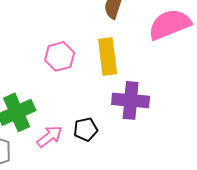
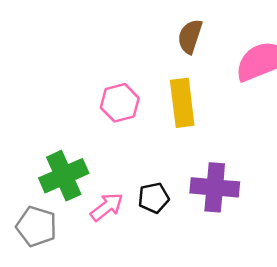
purple cross: (131, 100) -> (215, 187), moved

